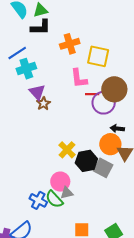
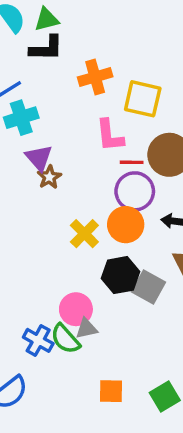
purple circle: (104, 103) -> (135, 191), moved
orange circle: (110, 144) -> (126, 225), moved
yellow cross: (67, 150) -> (84, 234), moved

